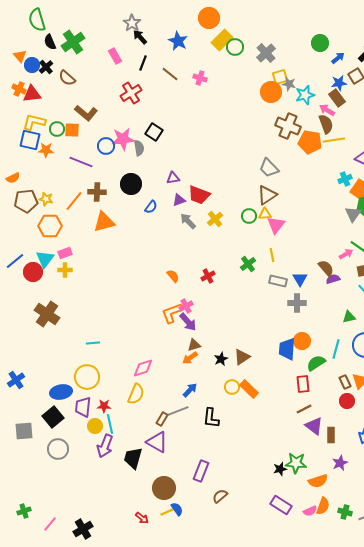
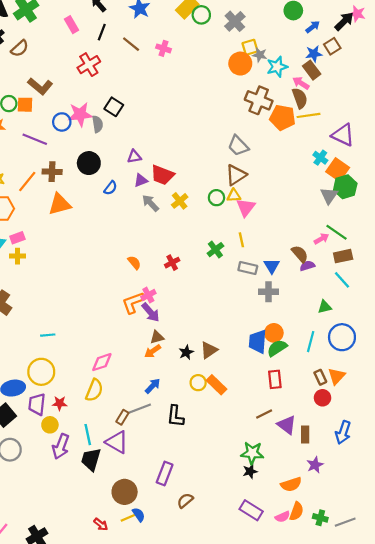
brown semicircle: (67, 78) -> (20, 48), turned -84
cyan cross: (345, 179) -> (320, 158), turned -32
green semicircle: (316, 363) -> (277, 348), moved
brown line: (304, 409) -> (264, 414), moved
cyan line: (110, 424) -> (88, 435), moved
green star: (296, 463) -> (252, 453), moved

